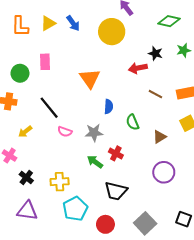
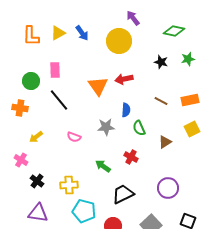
red arrow: (138, 68) -> (124, 79), moved
blue semicircle: (109, 107) -> (126, 110), moved
black line: (49, 108) -> (59, 100), moved
gray star: (94, 133) -> (106, 127), moved
red cross: (116, 153) -> (131, 157), moved
purple circle: (164, 172) -> (168, 188), moved
black trapezoid: (116, 191) -> (123, 194), turned 140
cyan pentagon: (75, 209) -> (84, 211), turned -30

